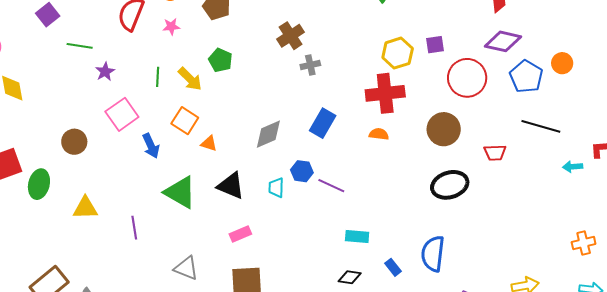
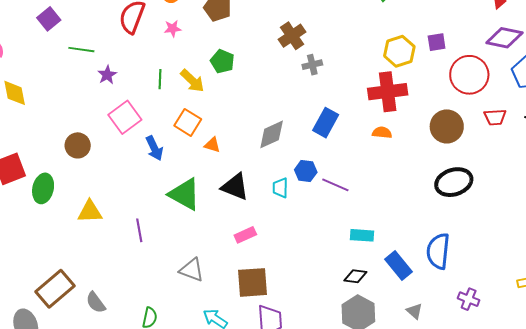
red trapezoid: (495, 153) -> (495, 117), moved
blue rectangle: (393, 267) -> (398, 266), size x1.6

